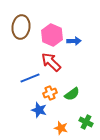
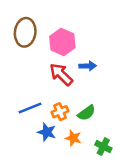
blue arrow: (74, 41) -> (88, 66), moved
blue line: (30, 78) -> (30, 108), moved
orange star: (61, 128) -> (73, 138), moved

